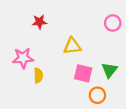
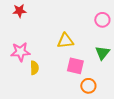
red star: (39, 22) -> (19, 11), moved
green triangle: (109, 70) -> (102, 53), moved

